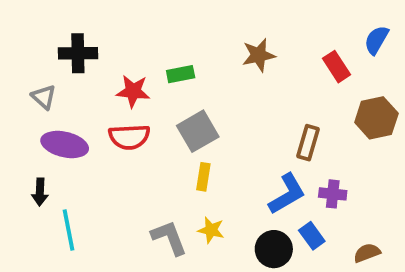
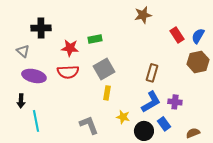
blue semicircle: (376, 40) -> (198, 36), moved
brown star: (259, 55) -> (143, 15), moved
brown rectangle: (308, 143) -> (152, 73), moved
yellow star: (211, 230) -> (123, 117), moved

